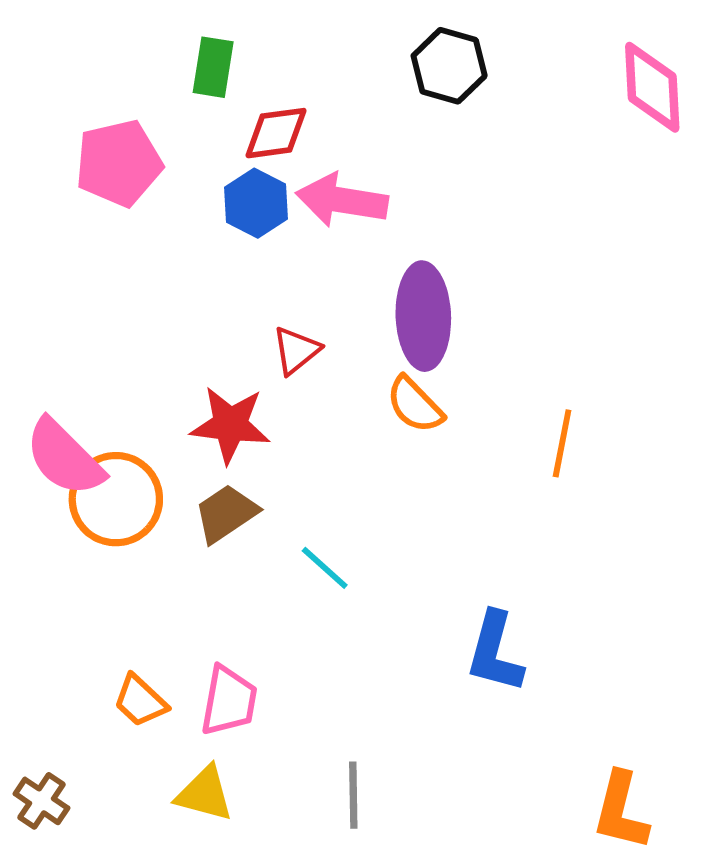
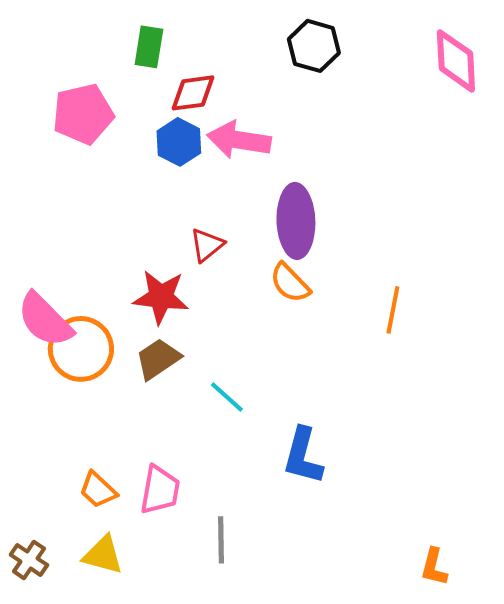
blue L-shape: (495, 652) -> (303, 456), moved
yellow triangle: (205, 794) -> (103, 555), moved
gray line: (353, 795) -> (221, 540), moved
orange L-shape: (621, 811) -> (434, 567), size x0.7

